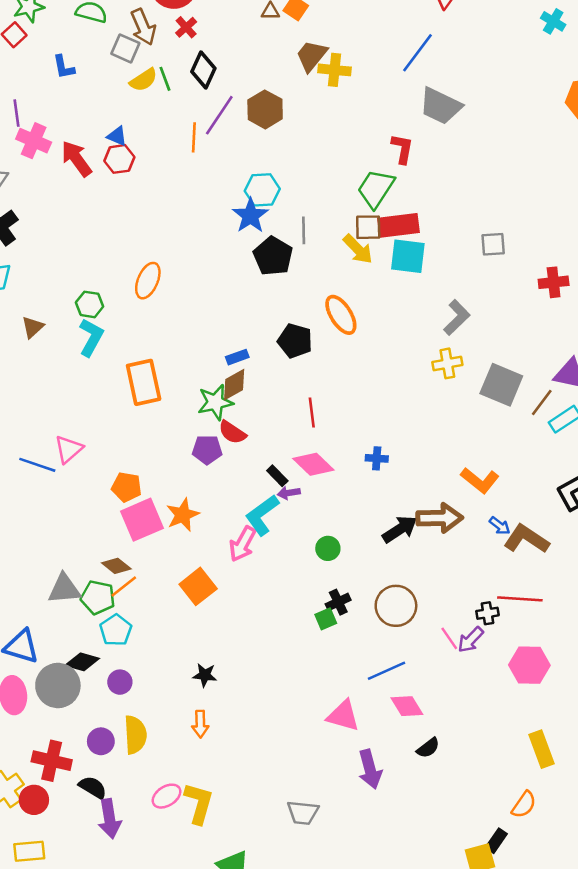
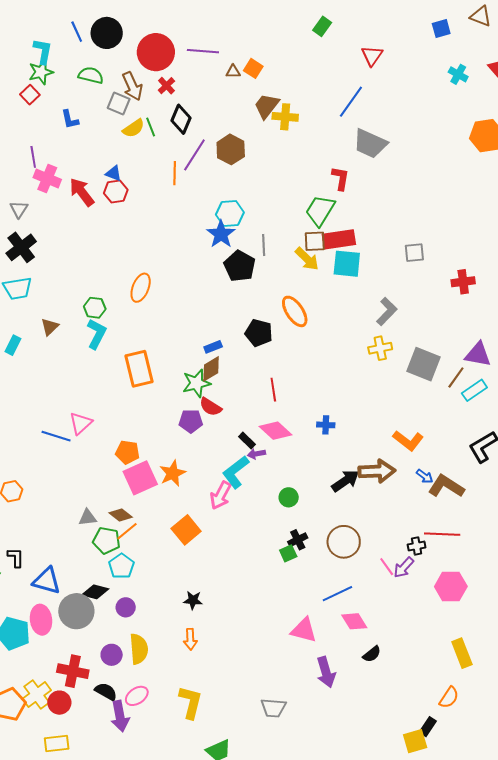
gray triangle: (64, 589) -> (88, 518), moved, size x0.7
pink ellipse: (167, 796) -> (137, 696), moved

